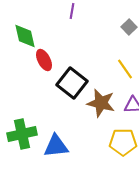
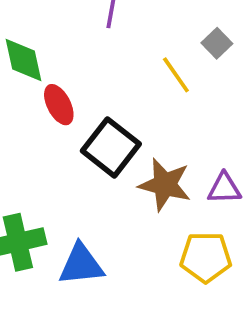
yellow line: (125, 69) -> (176, 75), moved

